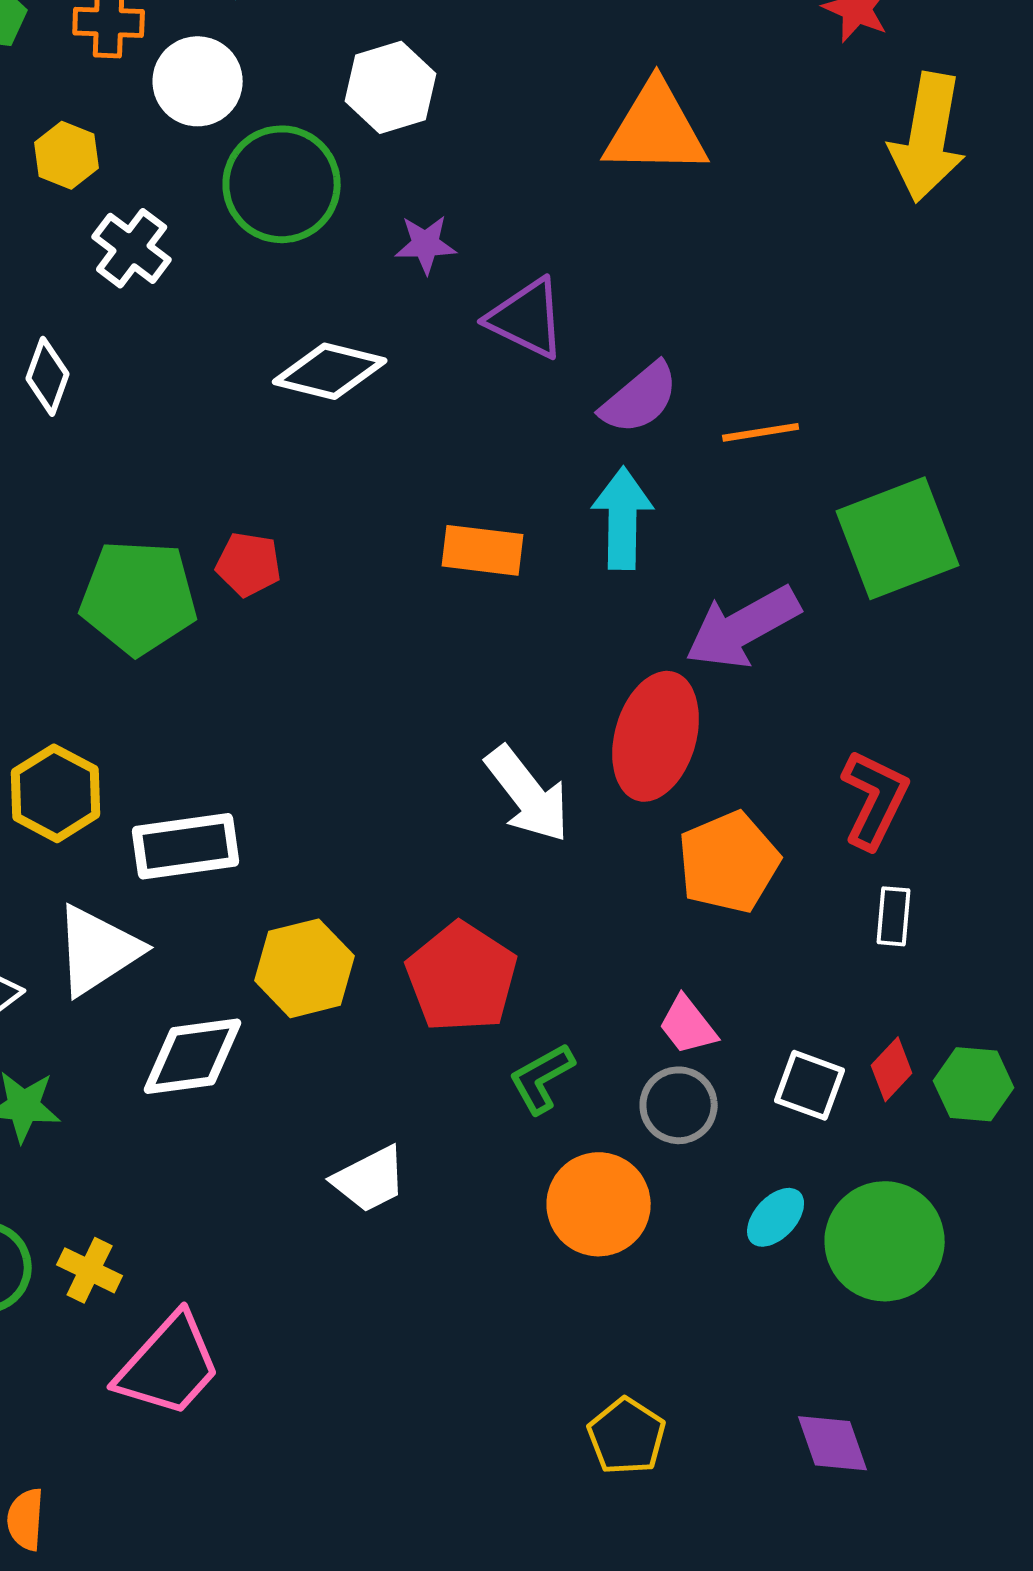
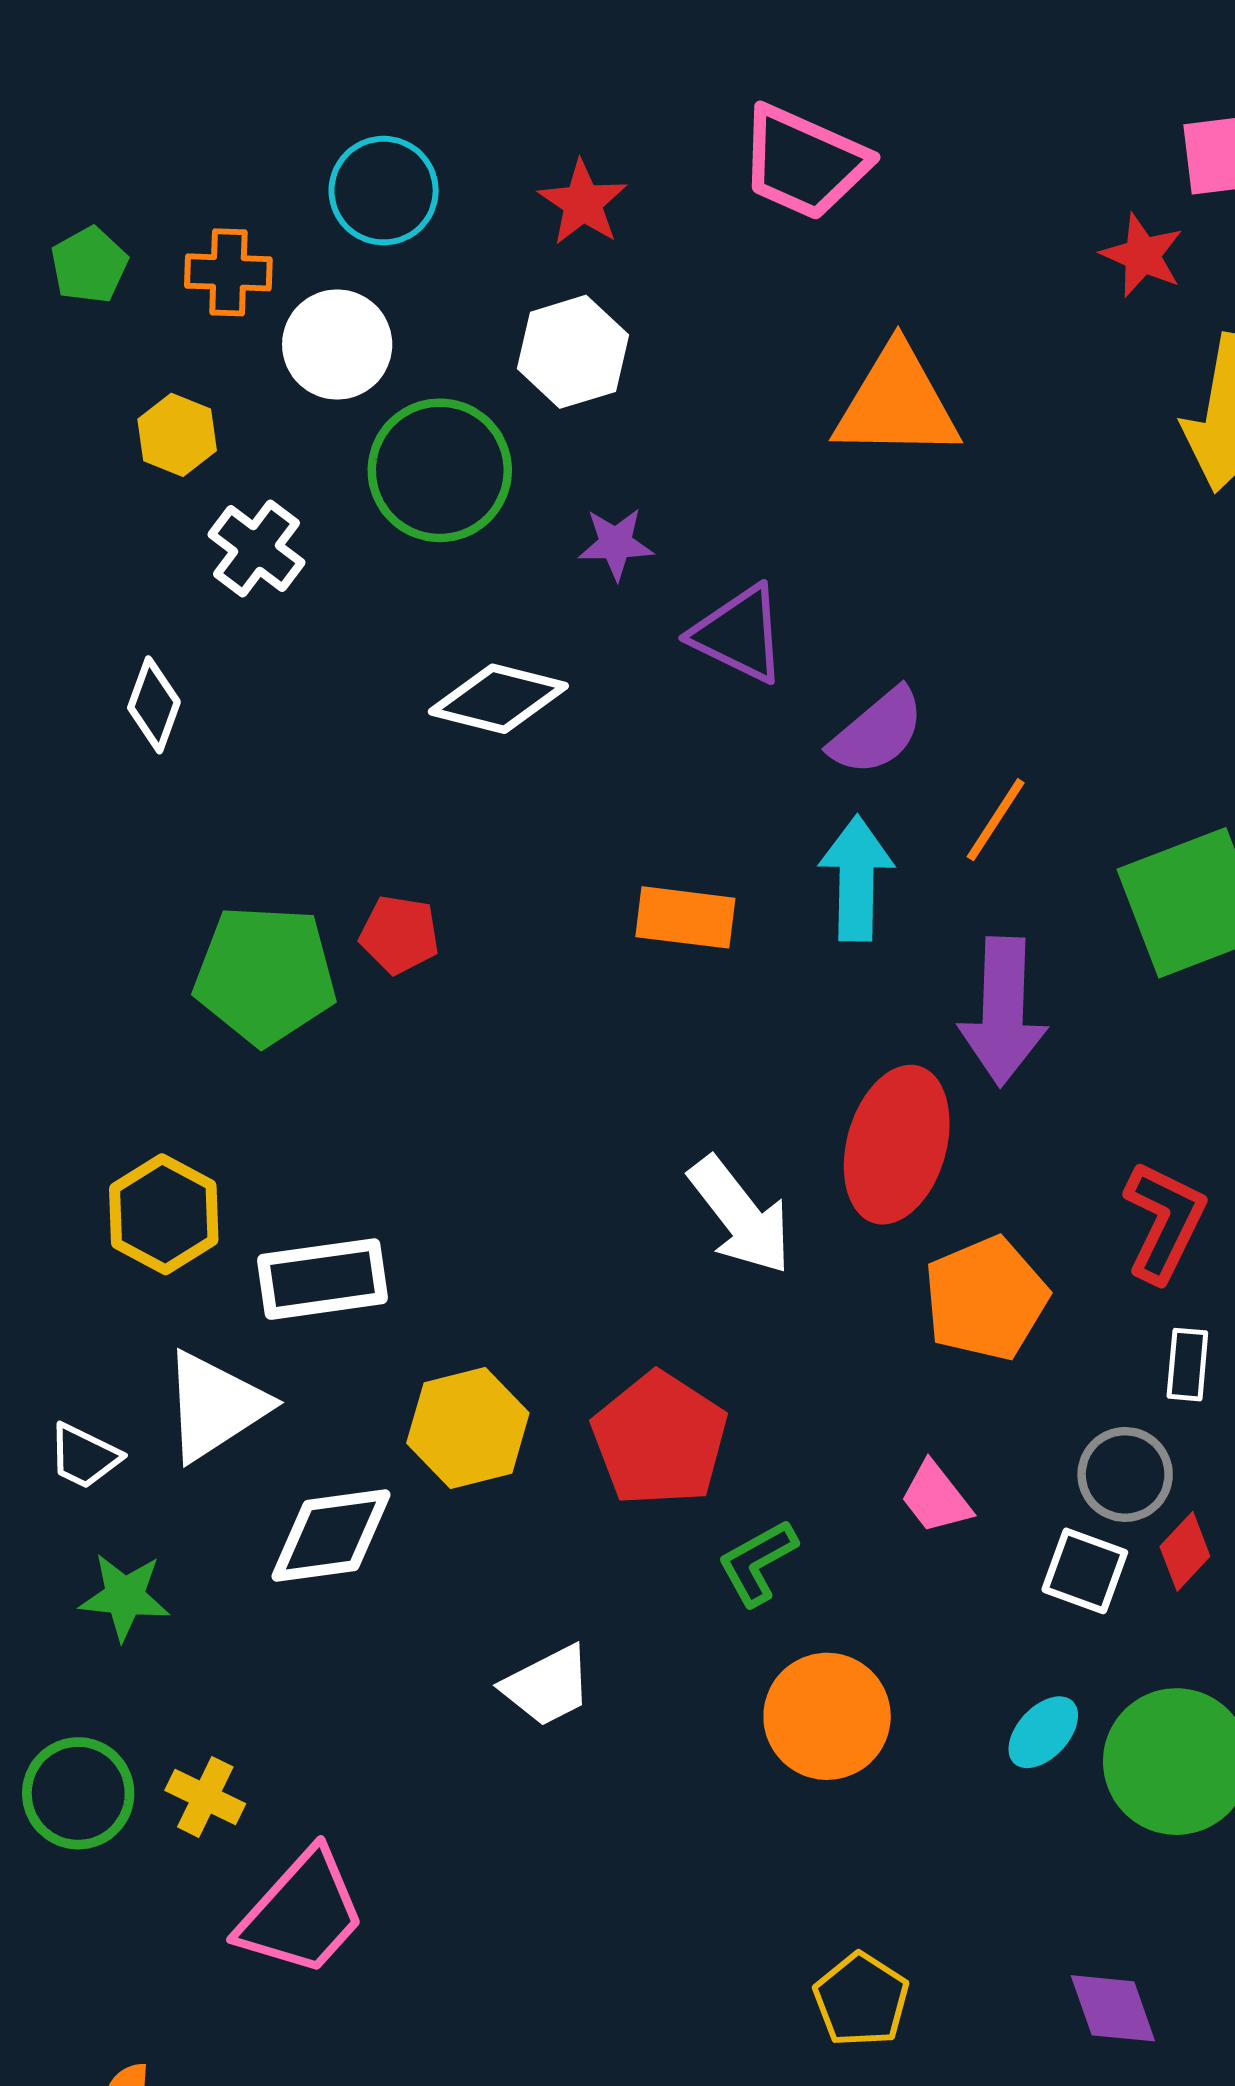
orange line: (761, 432) -> (996, 820), moved, turned -48
purple arrow: (743, 627) -> (1003, 1011), turned -59
gray circle: (679, 1105) -> (1125, 1474), moved

